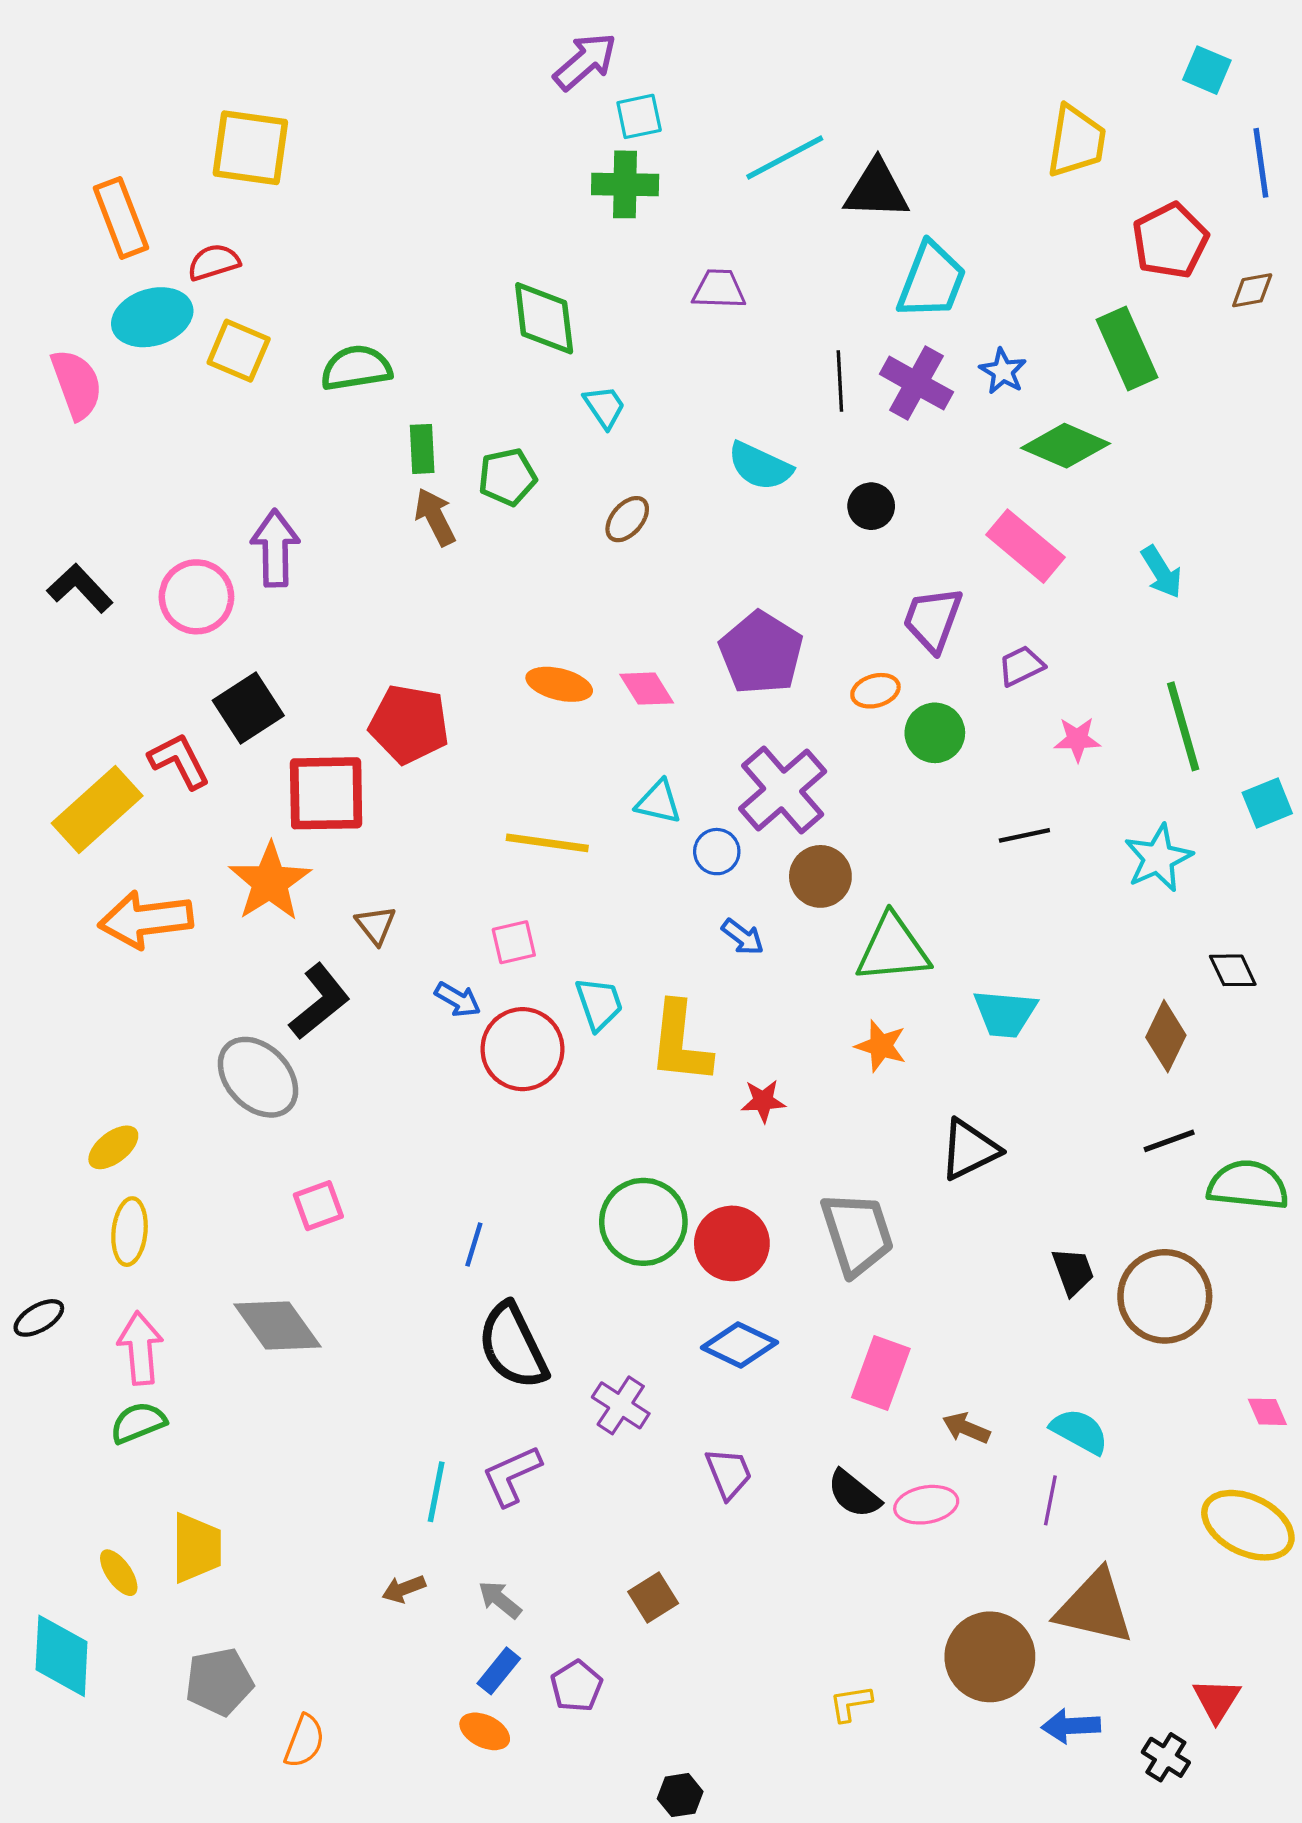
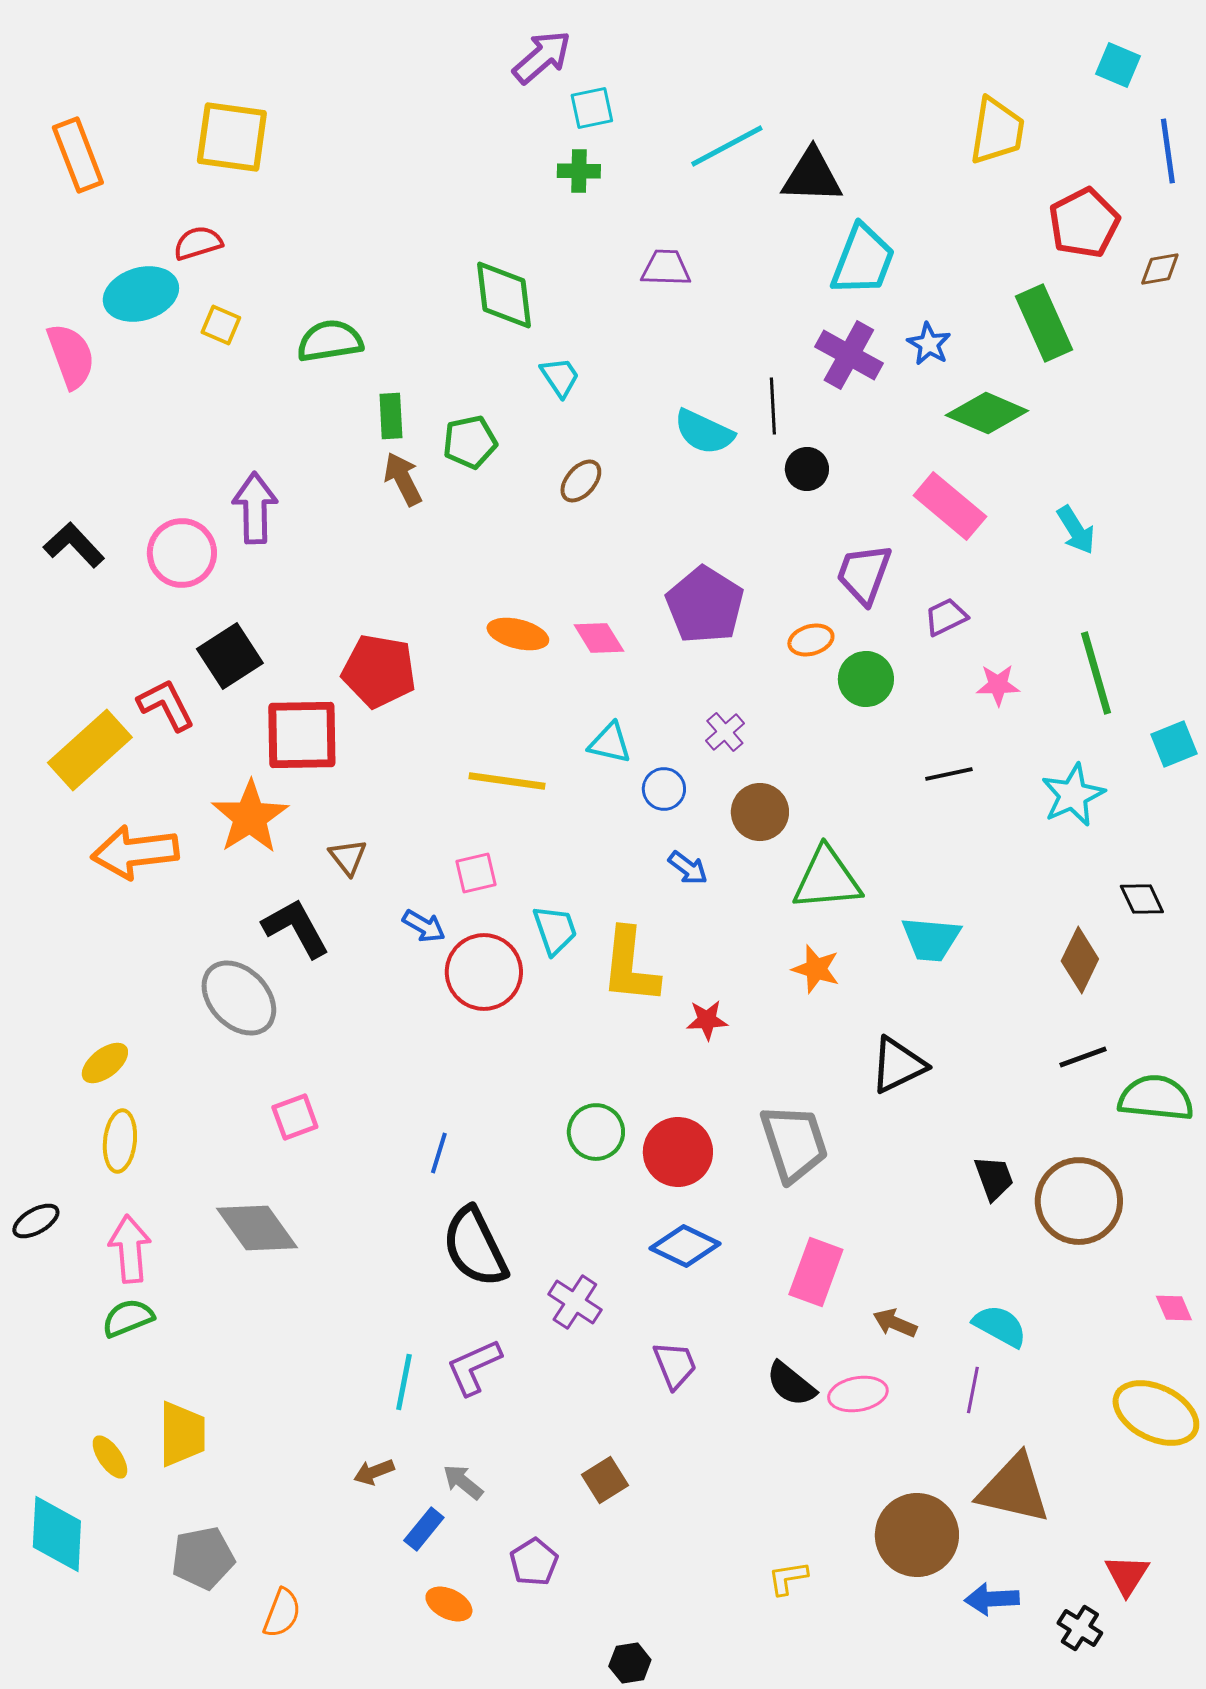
green cross: (625, 184) -> (579, 171), size x0.7
orange rectangle: (121, 218) -> (78, 155), moved
yellow square: (239, 351) -> (221, 325), size x0.7
black line: (840, 381) -> (773, 406), moved
purple cross: (783, 790) -> (725, 732), size x0.5
black L-shape: (320, 1002) -> (296, 928), turned -80
green circle: (643, 1222) -> (596, 1132), size x0.7
blue rectangle: (499, 1671) -> (424, 1529), moved

